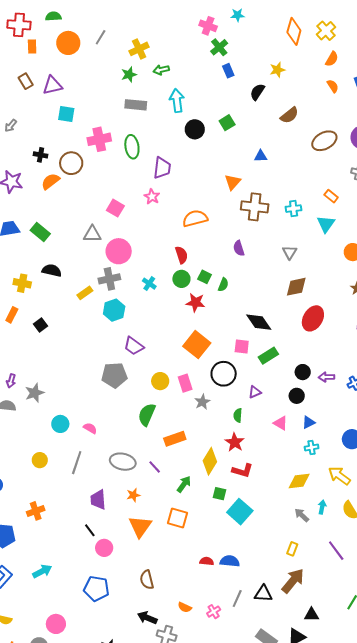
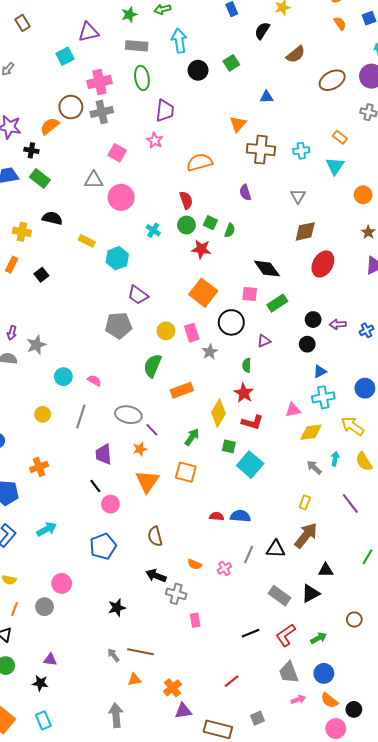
purple triangle: (52, 85) -> (88, 32), moved
cyan square: (66, 114) -> (65, 56), turned -36
green ellipse: (132, 147) -> (142, 78), moved
black cross: (41, 155) -> (31, 150), moved
gray cross: (109, 279) -> (102, 112), moved
yellow rectangle: (85, 293) -> (87, 241), turned 63
pink triangle: (281, 423) -> (293, 410), moved, turned -42
cyan cross: (312, 447) -> (323, 397), size x1.5
purple line: (155, 467) -> (152, 430), moved
blue pentagon: (96, 589) -> (103, 546), turned -30

